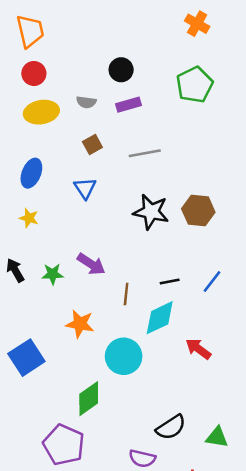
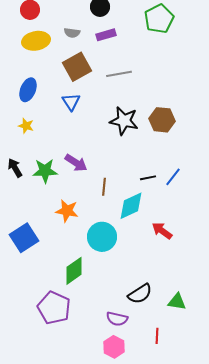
brown square: (92, 145) -> (77, 67), size x1.8
green star: (53, 274) -> (45, 171), size x1.4
black line: (170, 282) -> (148, 178), moved

